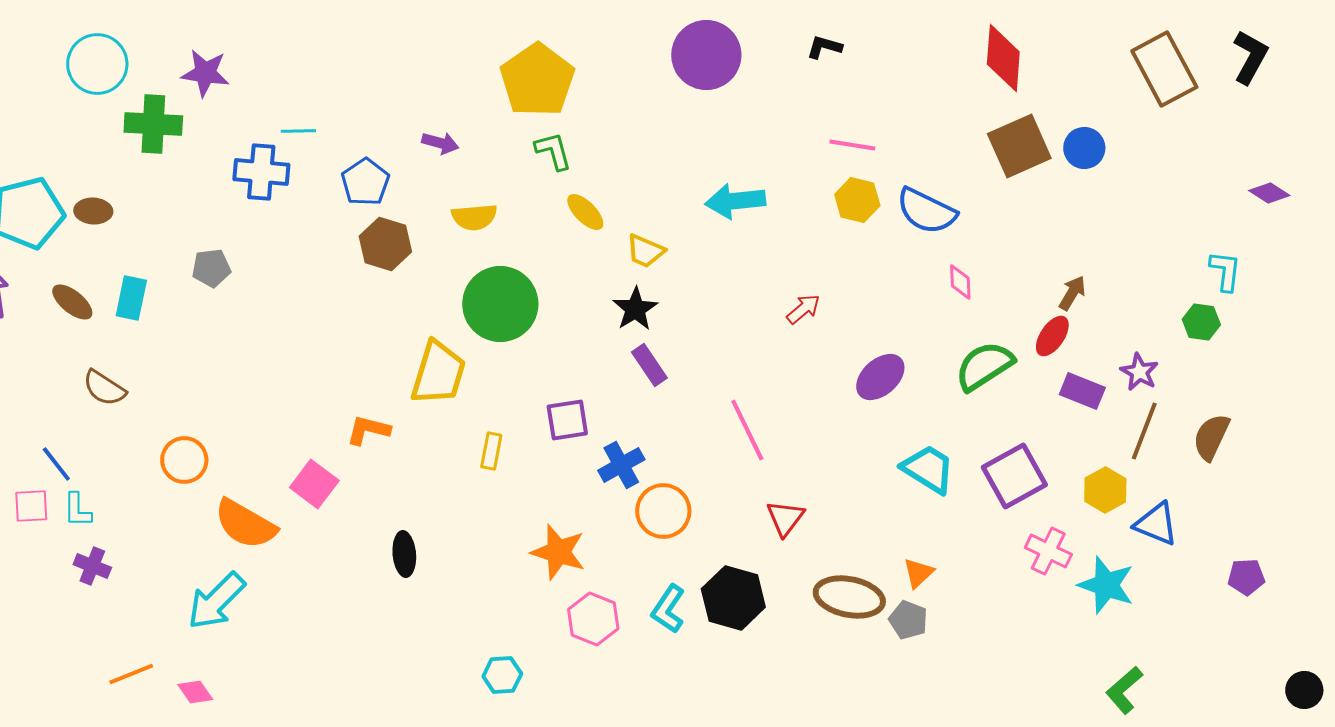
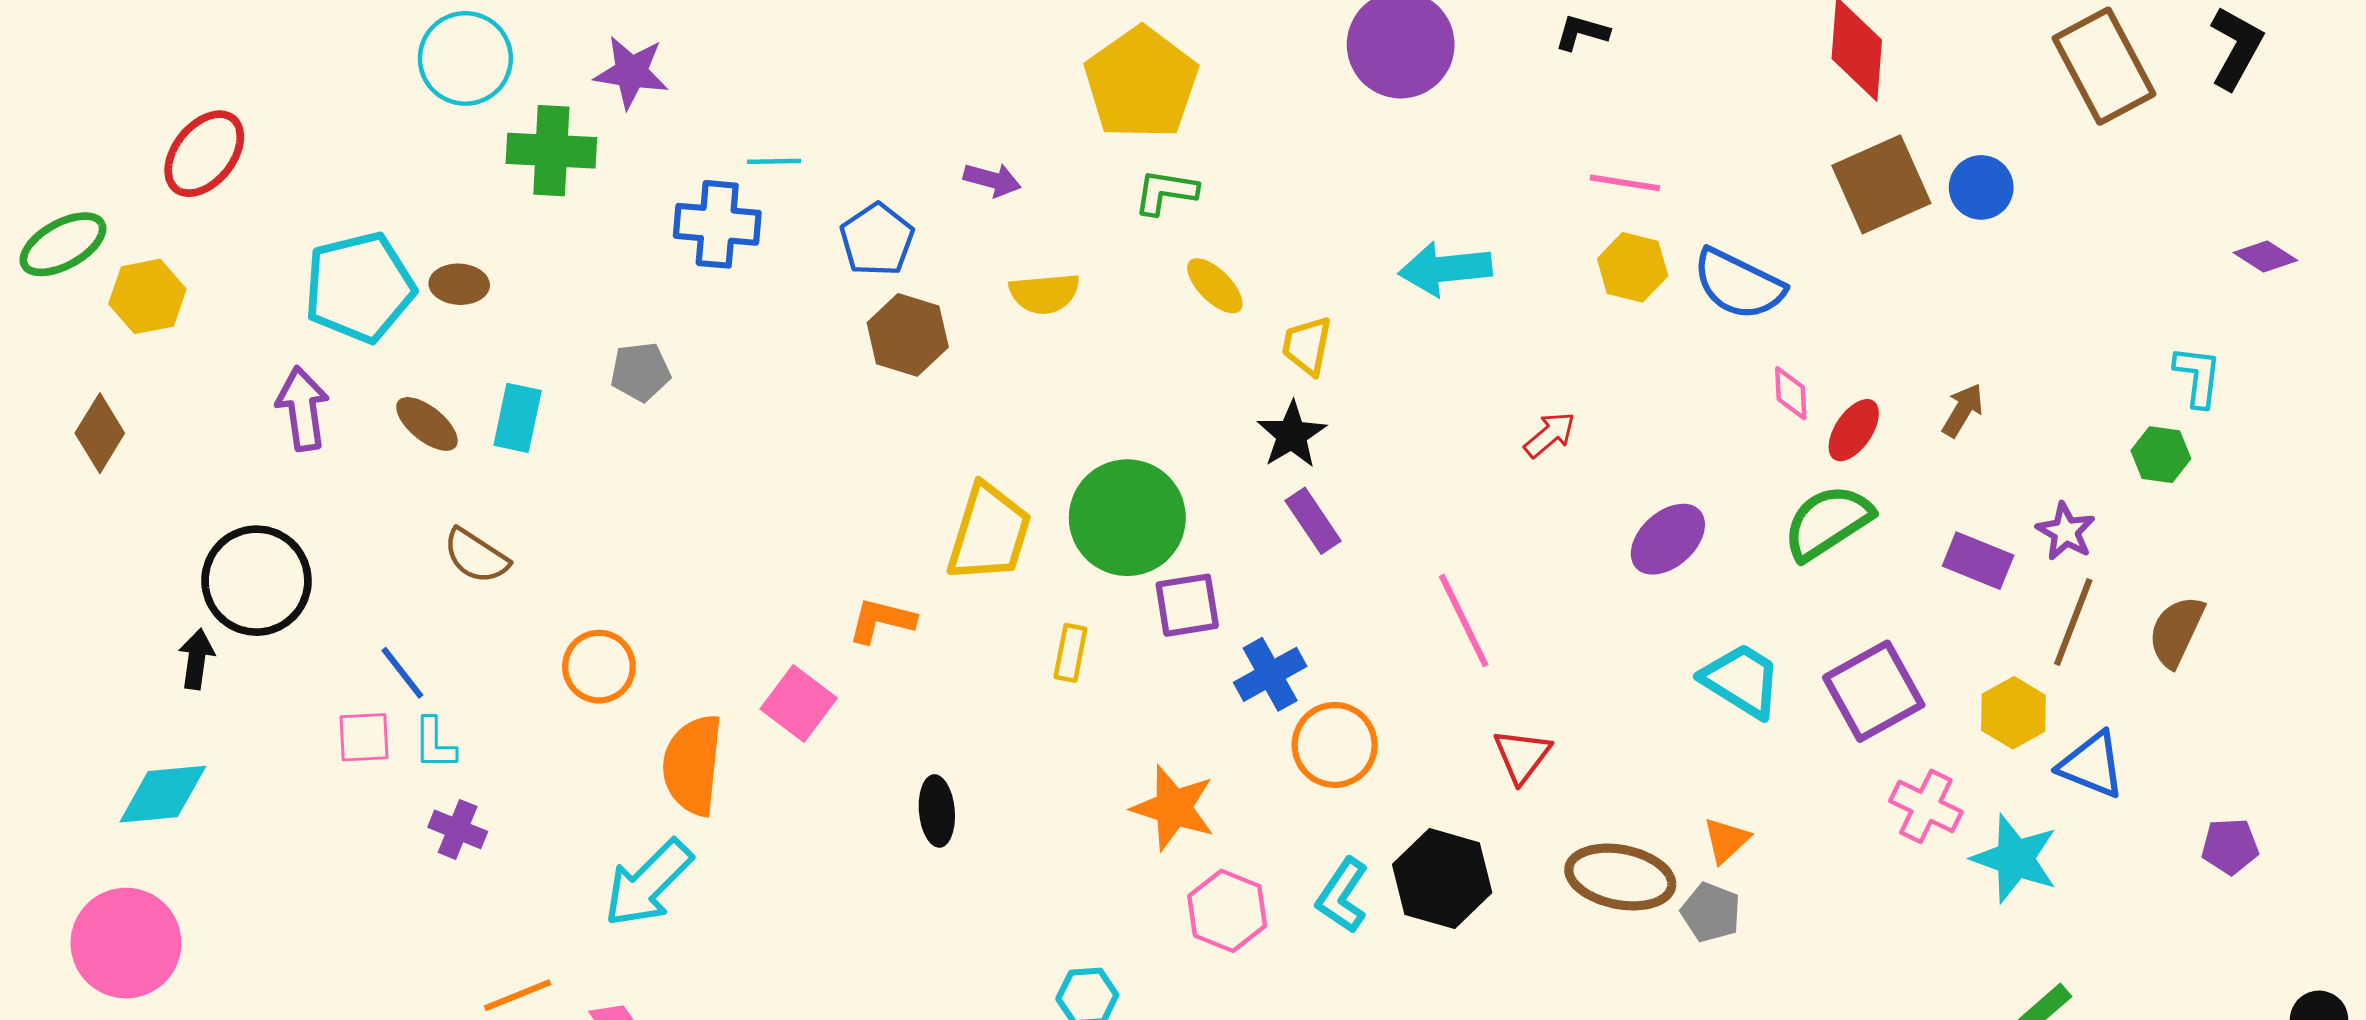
green L-shape: (553, 151) -> (1166, 192), turned -66
yellow trapezoid: (645, 251) -> (1307, 346), turned 78
green circle: (500, 304) -> (1127, 518), moved
red ellipse: (1052, 336) -> (1854, 430), moved
orange semicircle: (245, 524) -> (693, 765), turned 66

